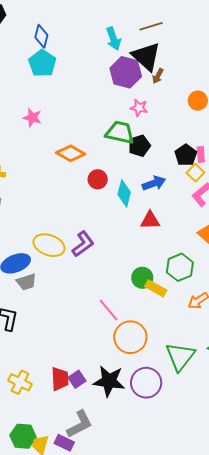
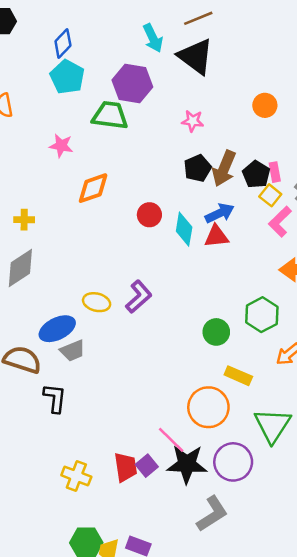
blue diamond: (41, 36) -> (63, 43), turned 35
purple hexagon: (126, 72) -> (132, 84), moved
brown arrow: (158, 76) -> (224, 169), moved, size x1.8
green trapezoid: (120, 132) -> (110, 115), moved
orange diamond: (71, 153) -> (93, 188), moved, turned -44
red triangle: (150, 220) -> (216, 236), moved
yellow ellipse: (49, 245) -> (97, 302), size x0.7
yellow rectangle: (156, 288) -> (238, 376), moved
pink line: (108, 310) -> (171, 440), moved
gray L-shape: (80, 424) -> (212, 514), moved

